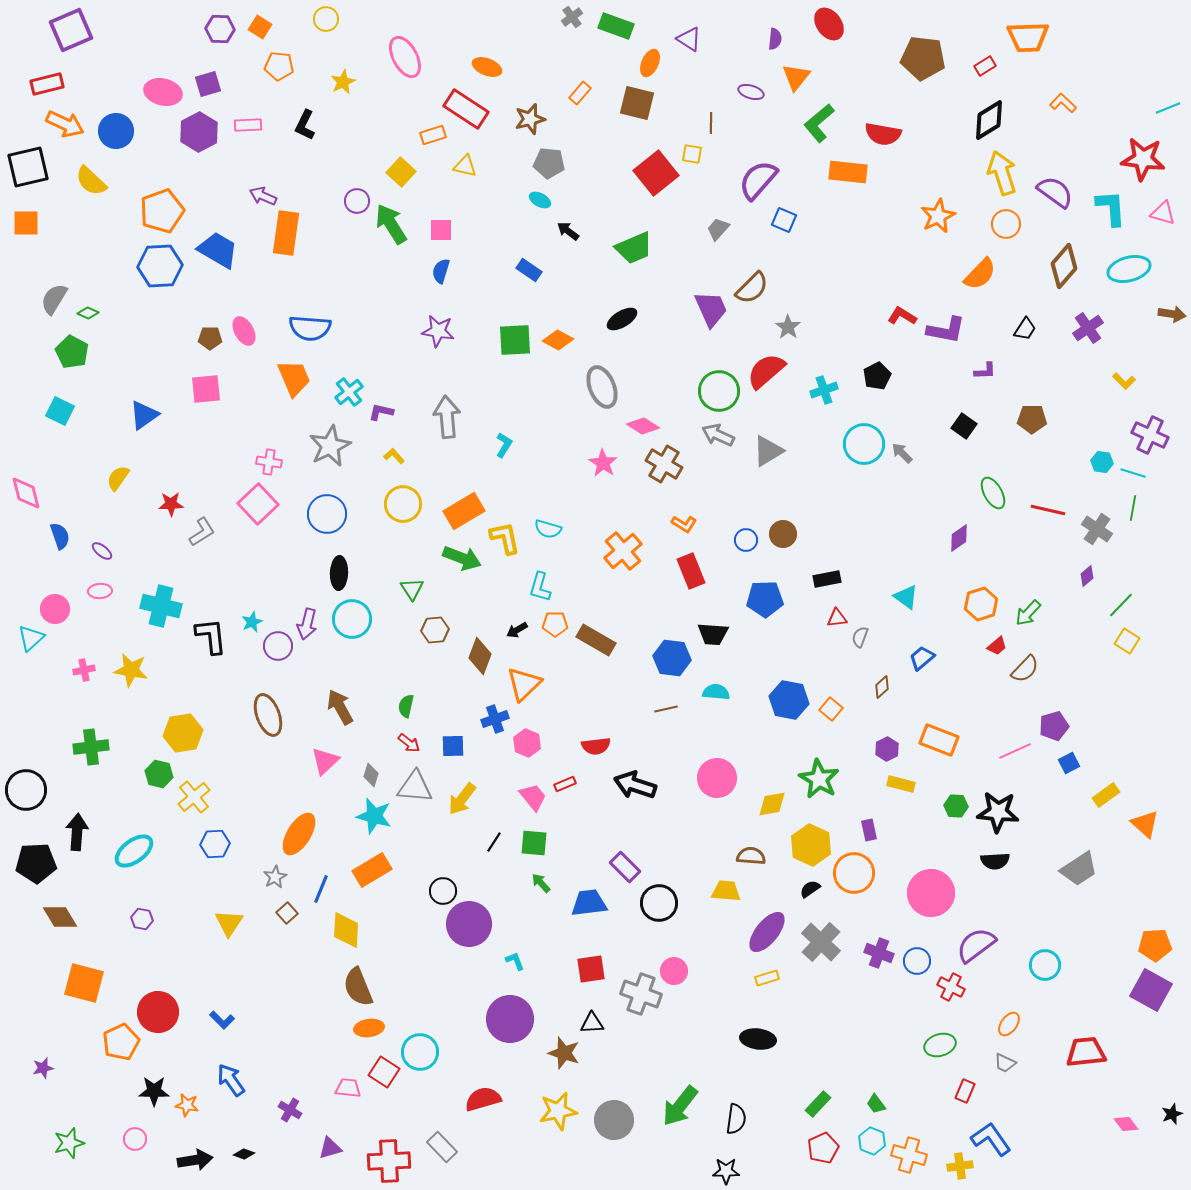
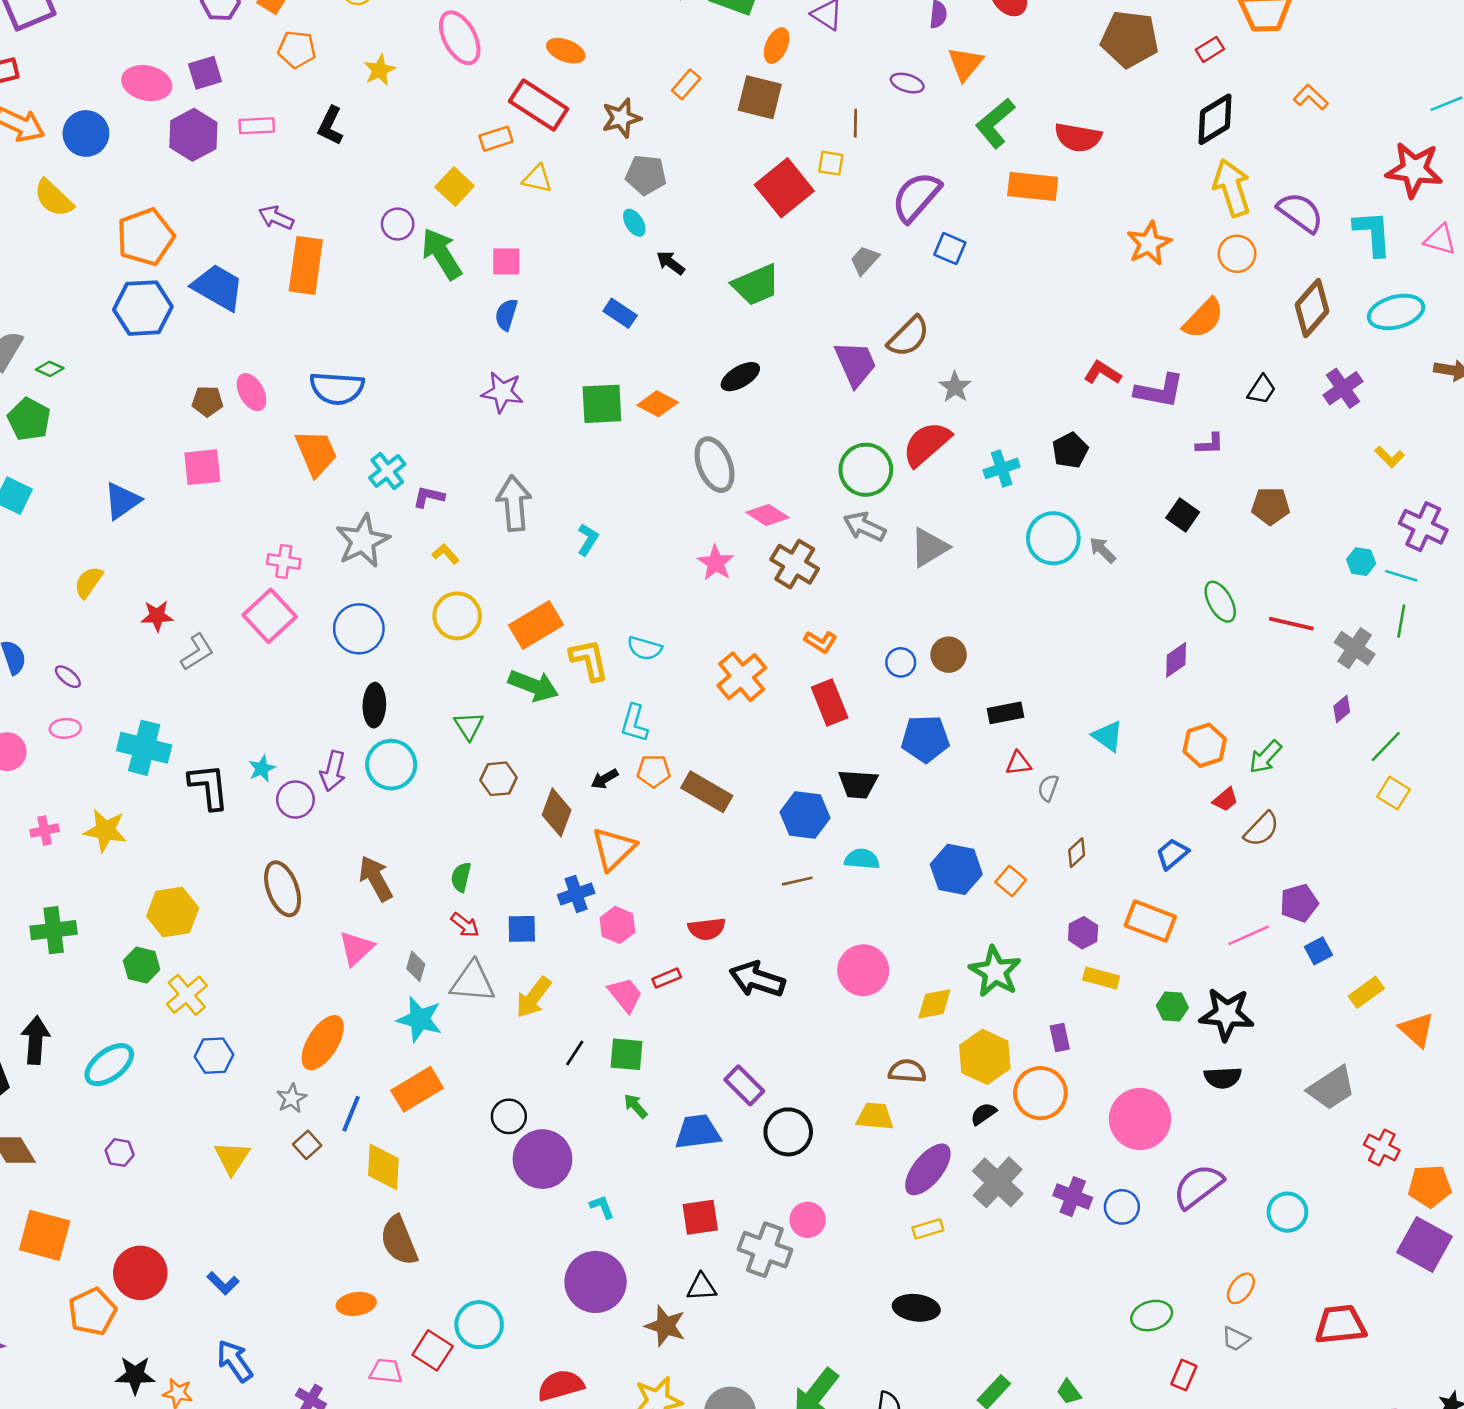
cyan ellipse: (540, 200) -> (634, 223), turned 30
blue trapezoid: (922, 658) -> (1172, 854), moved
red cross: (951, 987) -> (1382, 1147), moved
orange ellipse: (369, 1028) -> (356, 1304), moved

